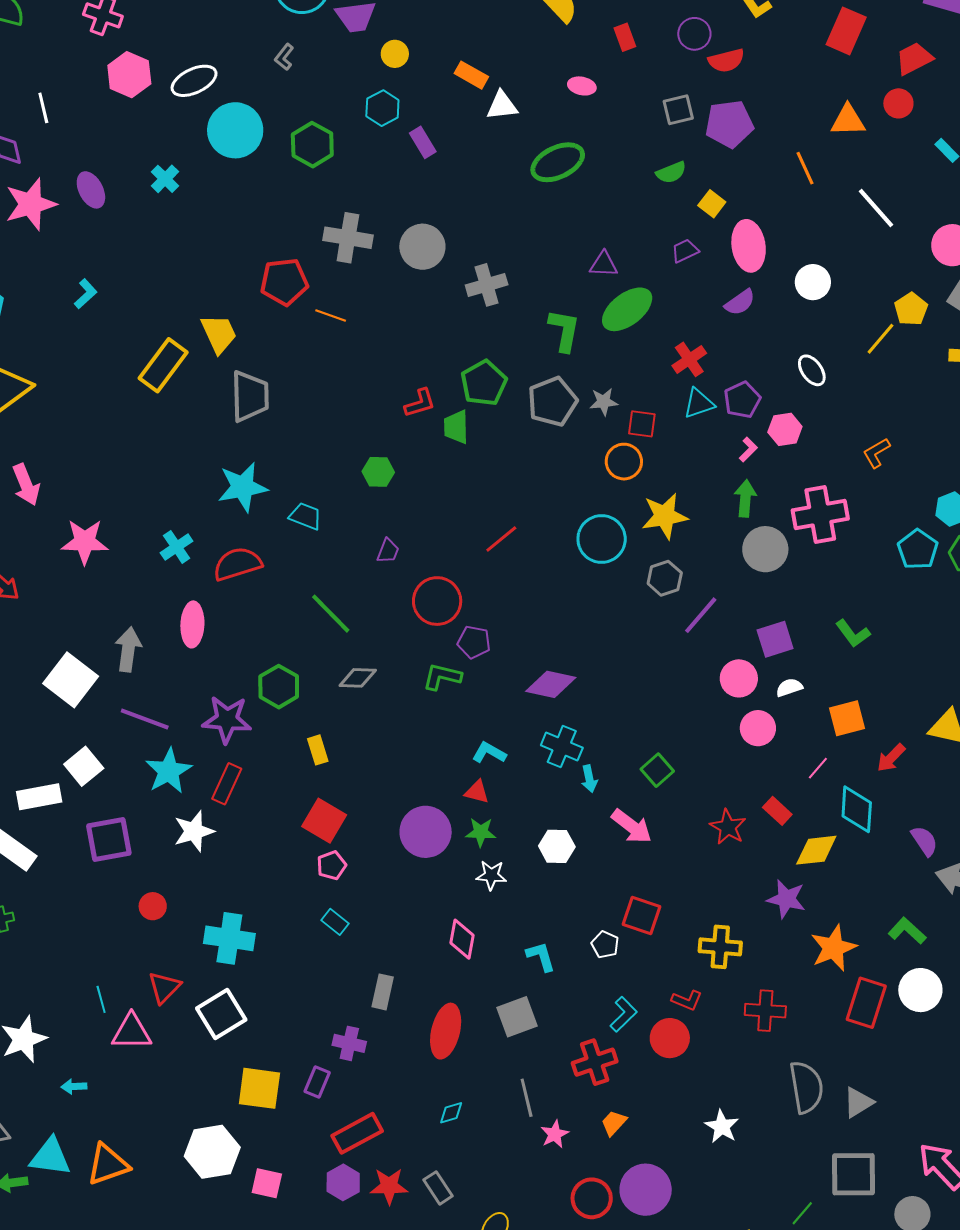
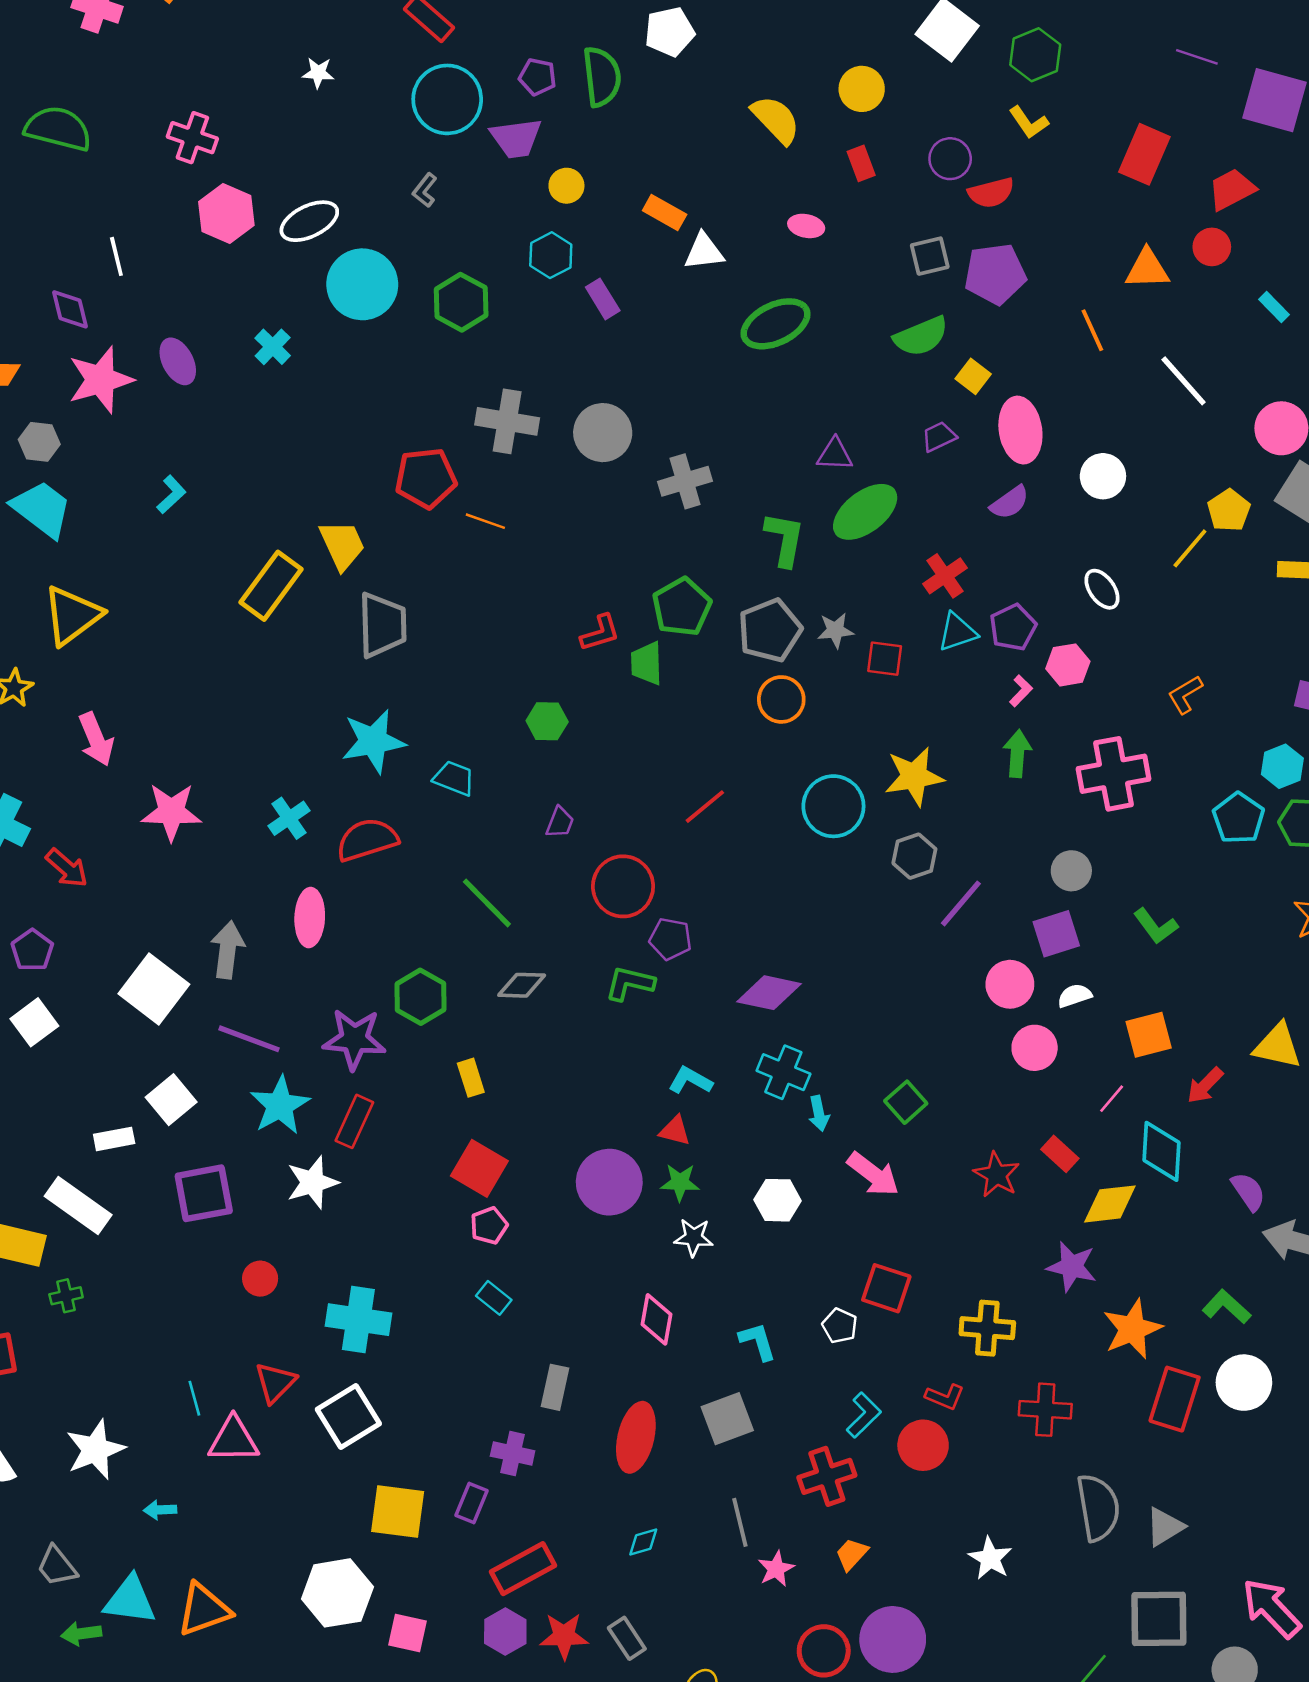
green semicircle: (671, 172) -> (921, 336), size x1.4
orange circle: (624, 462) -> (781, 699), moved
gray circle: (765, 549) -> (1071, 871), moved, size x0.7
white rectangle: (39, 797) -> (114, 1139), size x0.7

